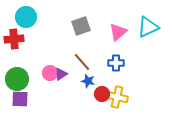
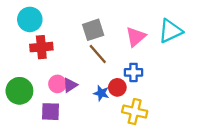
red cross: (14, 39) -> (41, 47), moved
brown line: (82, 62) -> (98, 54), moved
red circle: (102, 94) -> (117, 87), moved
purple square: (20, 99) -> (51, 112), moved

